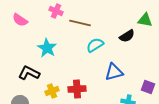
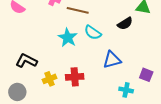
cyan semicircle: (95, 45) -> (93, 33), turned -114
cyan star: (47, 48) -> (68, 38), moved

